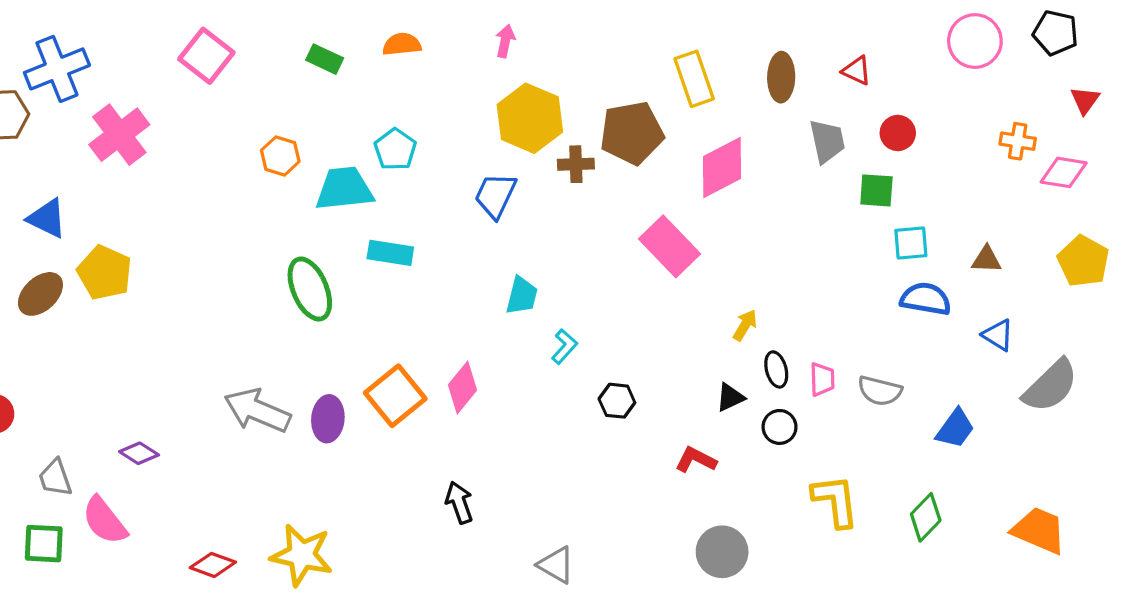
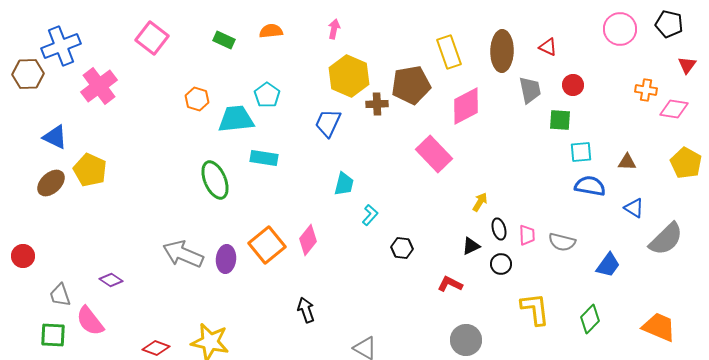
brown ellipse: (781, 77) -> (502, 51), size x1.4

